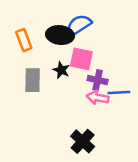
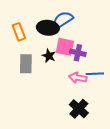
purple cross: (98, 80) -> (78, 53), moved
black cross: (83, 141) -> (79, 109), moved

